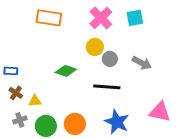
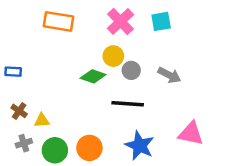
blue rectangle: (11, 71) -> (13, 72), moved
green diamond: (66, 71) -> (93, 76), moved

